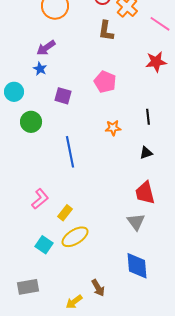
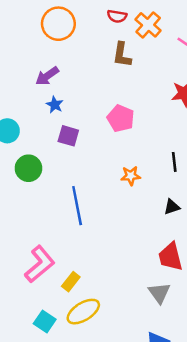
blue star: (40, 69) -> (55, 105), moved
pink L-shape: (40, 199) -> (40, 264), size x1.4

